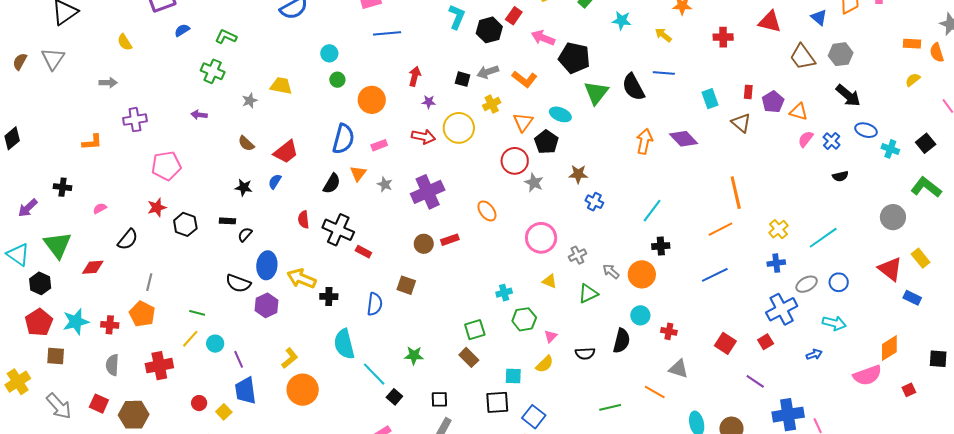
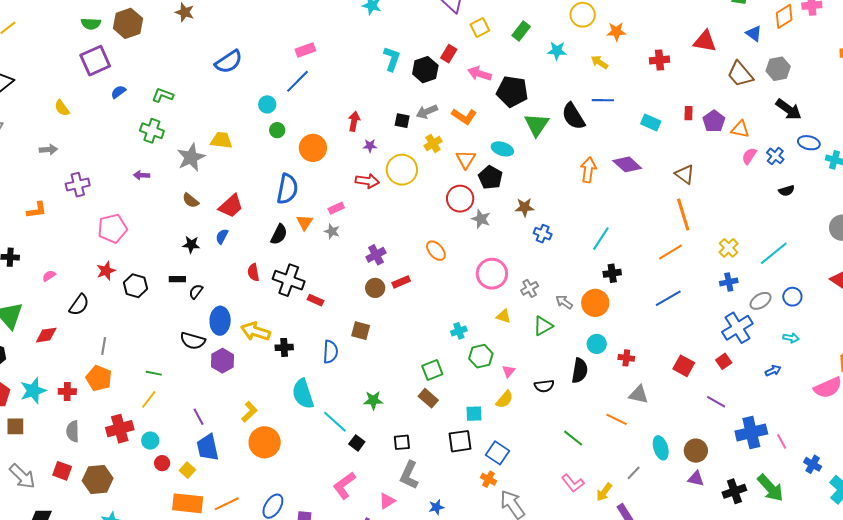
blue line: (387, 33) -> (297, 81), moved, turned -36
cyan rectangle: (710, 99) -> (651, 122), turned -42
gray star: (250, 101) -> (191, 157), size x1.8
brown triangle: (741, 123) -> (685, 174), moved
pink rectangle: (379, 145) -> (336, 208), moved
purple cross: (428, 192) -> (376, 255), moved, size x0.6
cyan arrow: (834, 323) -> (791, 338), size x0.7
cyan circle: (215, 344) -> (150, 441), moved
green line: (610, 407) -> (573, 438), turned 55

